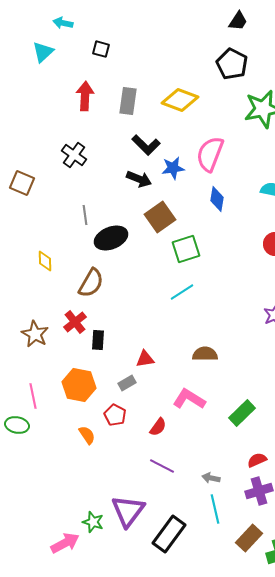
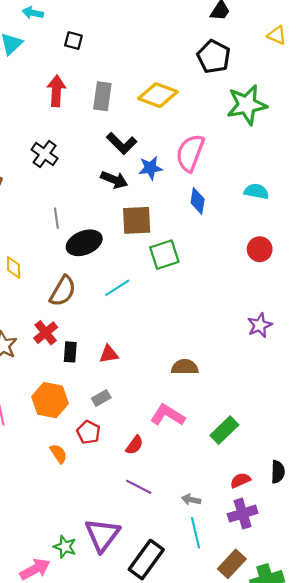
brown square: (160, 217) -> (137, 220), turned 32
cyan line: (182, 292) -> (117, 288), moved
red triangle: (145, 359) -> (109, 354), moved

